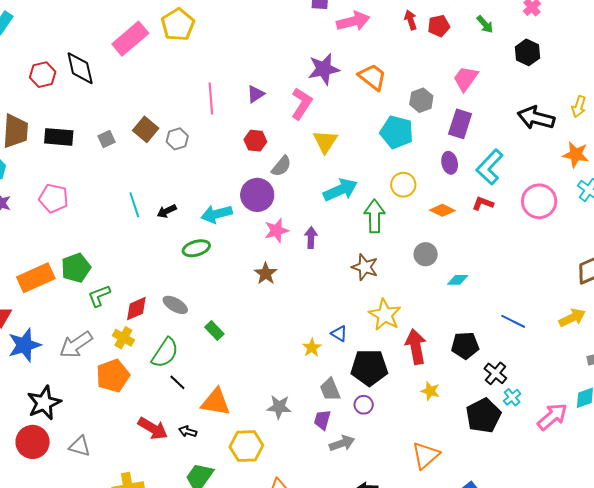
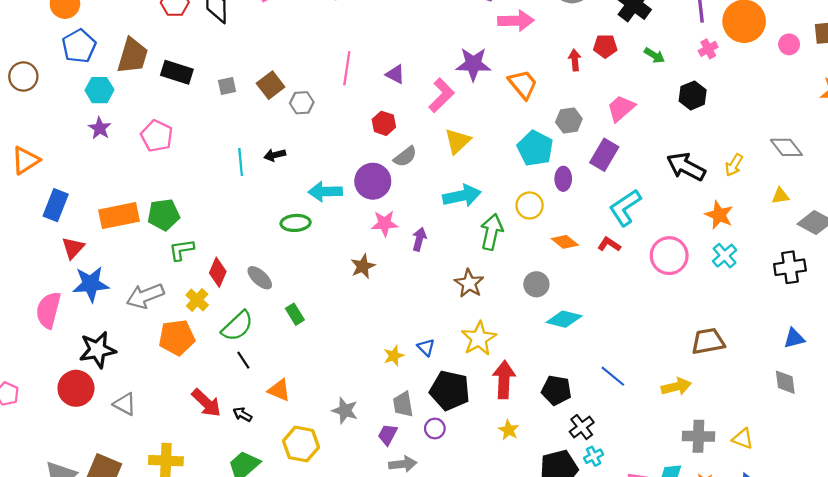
red arrow: (411, 20) -> (575, 60), moved
green arrow: (485, 24) -> (654, 55), turned -30
purple triangle: (256, 94) -> (395, 74), turned 48
purple ellipse: (450, 163) -> (563, 179), moved
black arrow: (167, 211) -> (275, 155), moved
cyan diamond: (458, 280) -> (564, 319), size x1.5
red diamond: (136, 309) -> (218, 272), turned -56
orange triangle: (216, 402) -> (279, 390), size x0.7

